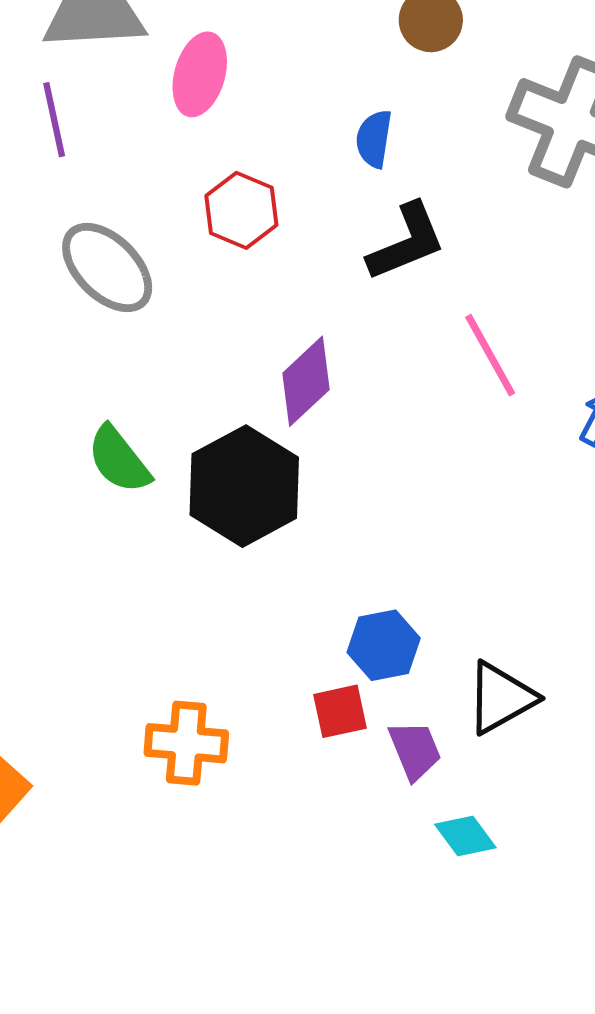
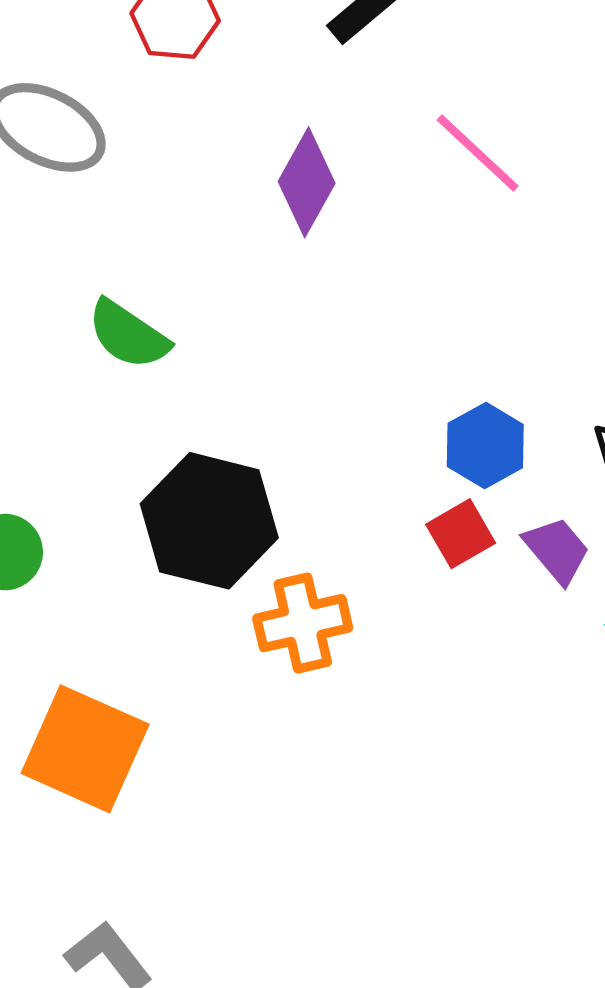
pink line: (490, 355) -> (478, 153), moved
black hexagon: (244, 486) -> (209, 521), moved

